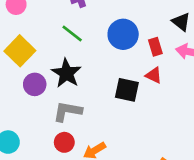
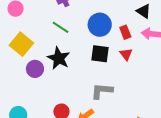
red triangle: (154, 75) -> (126, 54), turned 32
black square: (127, 90) -> (100, 54), moved
gray L-shape: (67, 111) -> (102, 91), moved

